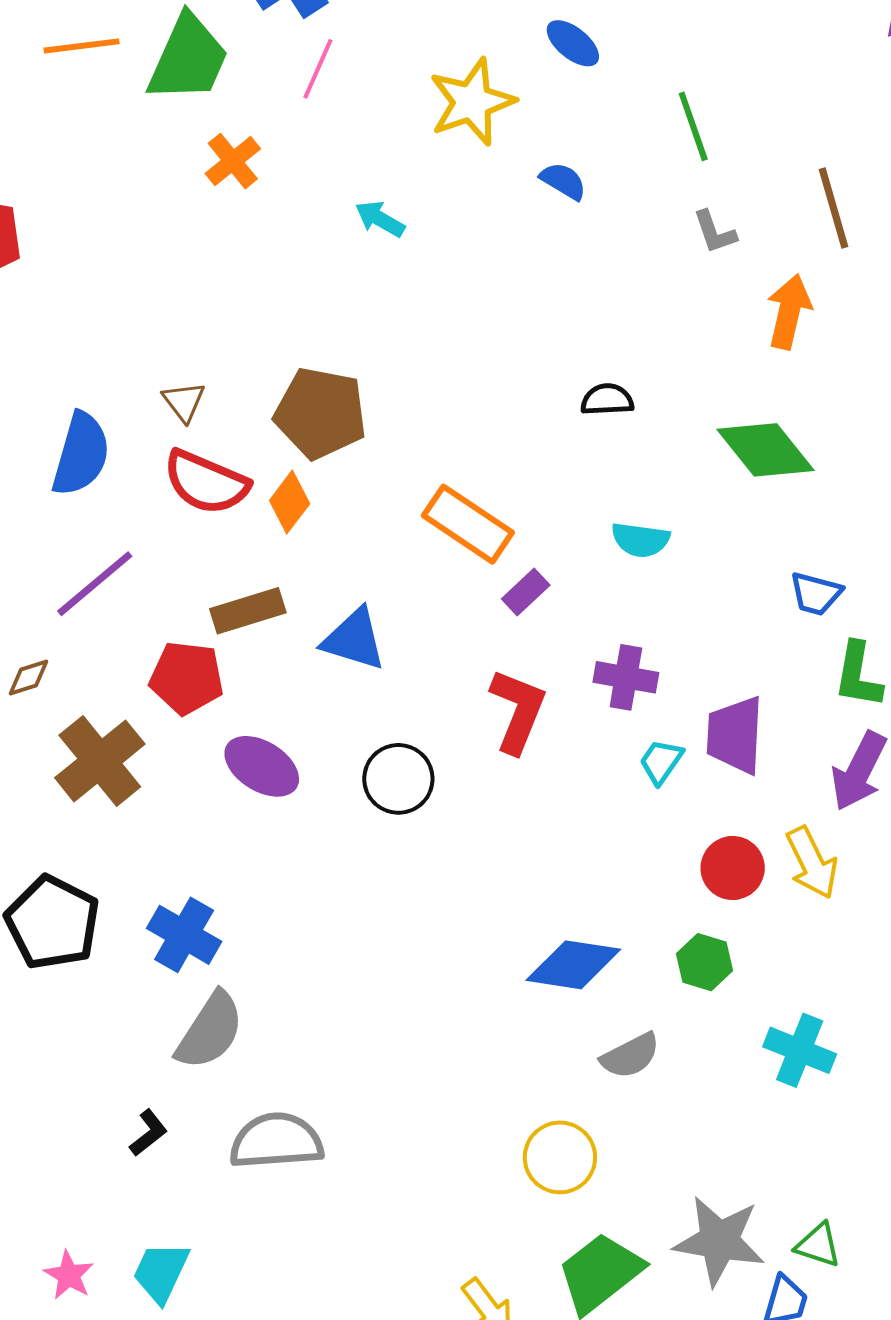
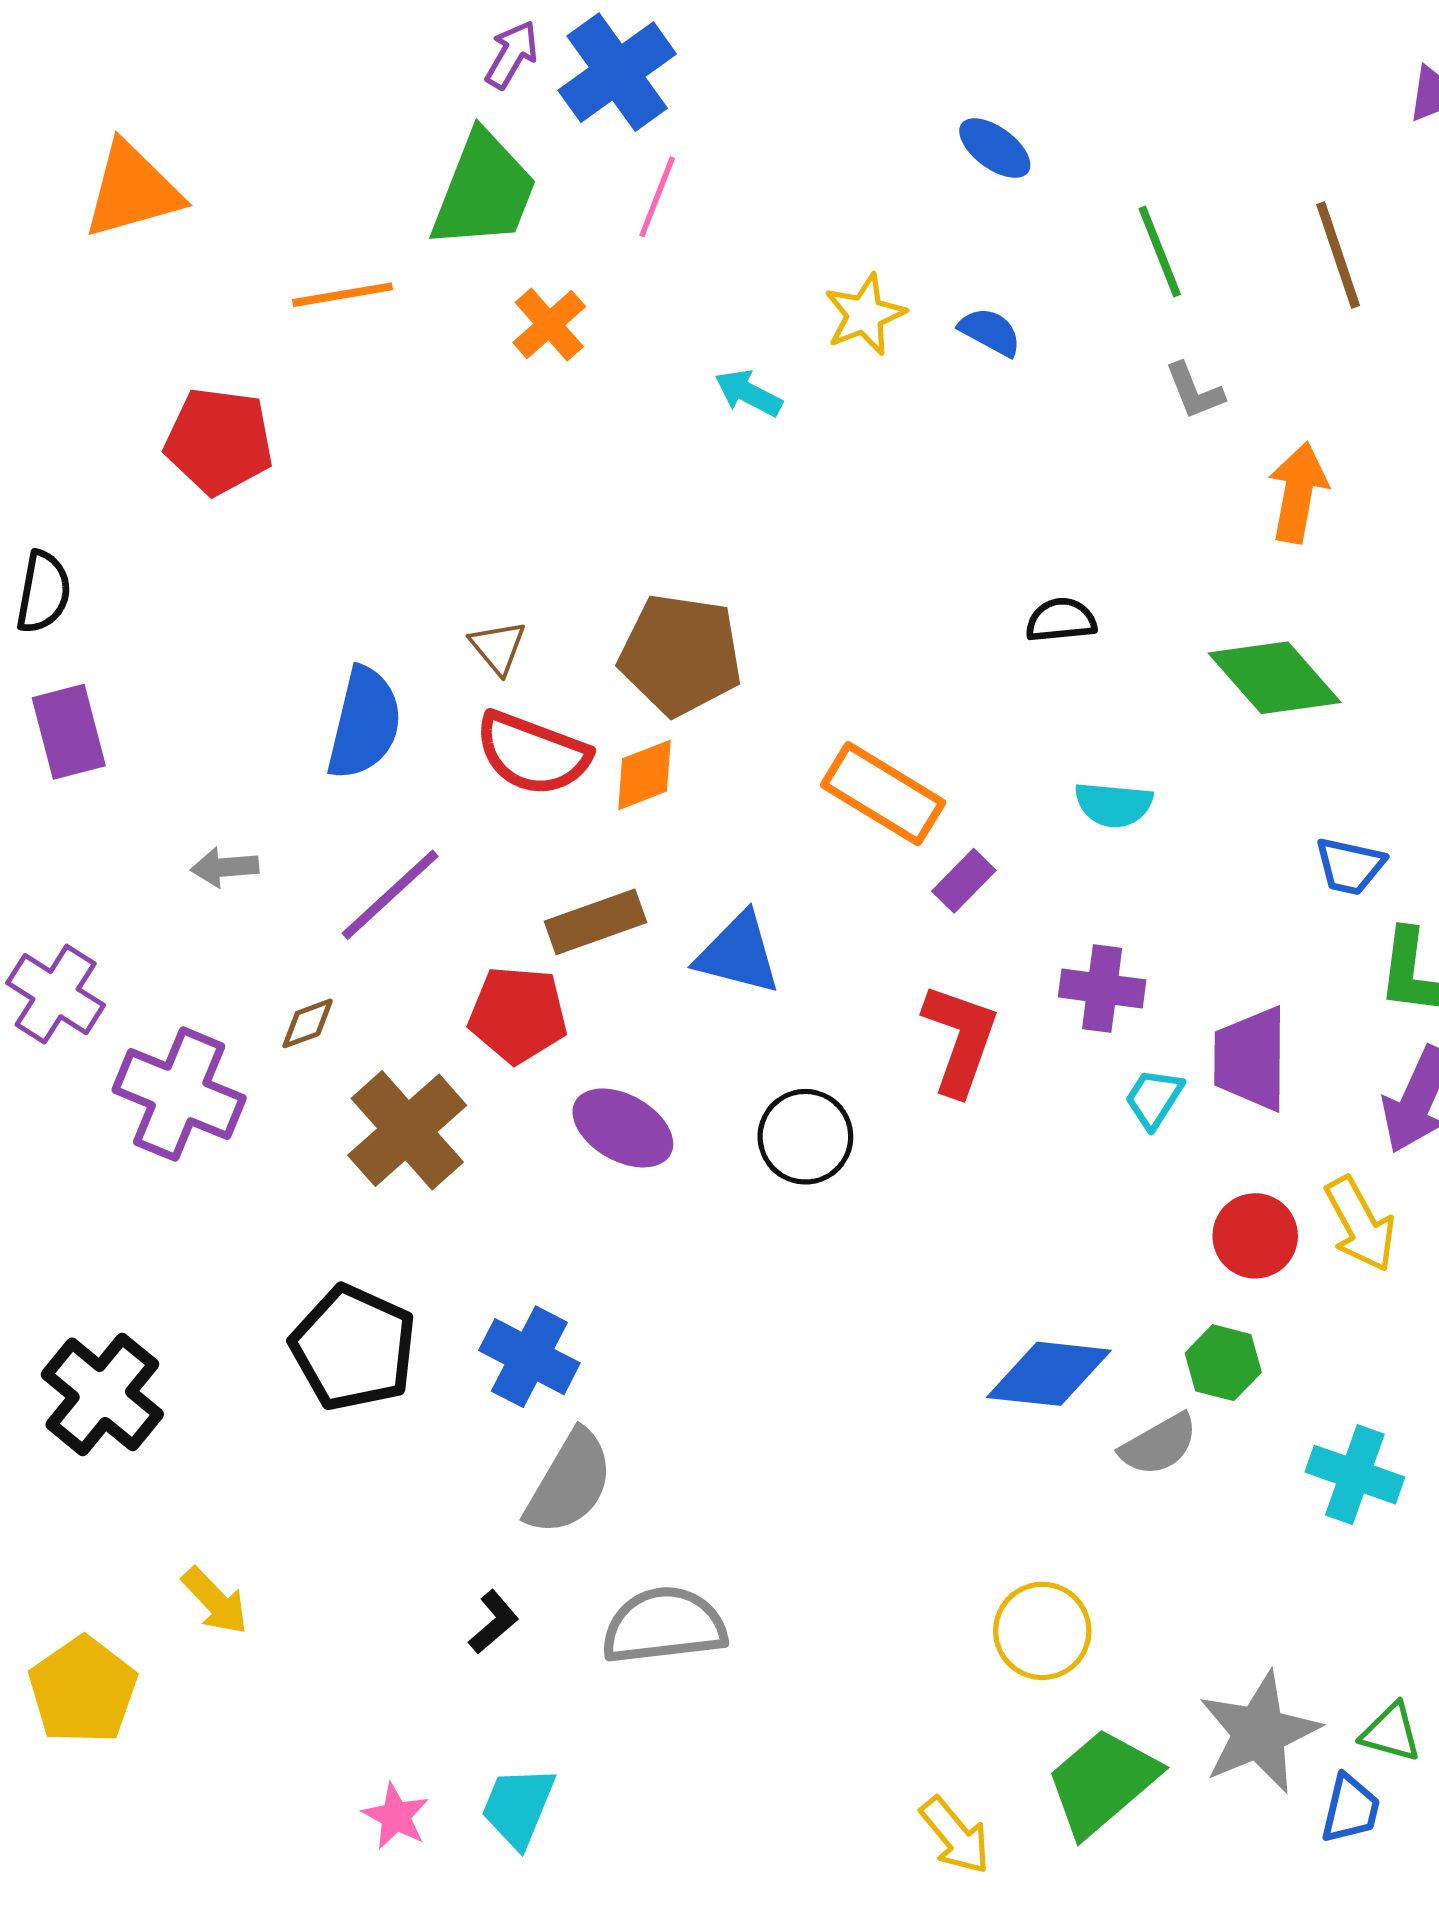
orange line: (82, 46) -> (343, 295), moved
yellow star: (472, 102) -> (865, 315), moved, size x0.7
brown line: (834, 208) -> (1338, 255), moved
orange diamond: (290, 502) -> (644, 775), turned 34
gray semicircle: (630, 1056) -> (1159, 1445), moved
gray star: (719, 1241) -> (1259, 1733), turned -30

